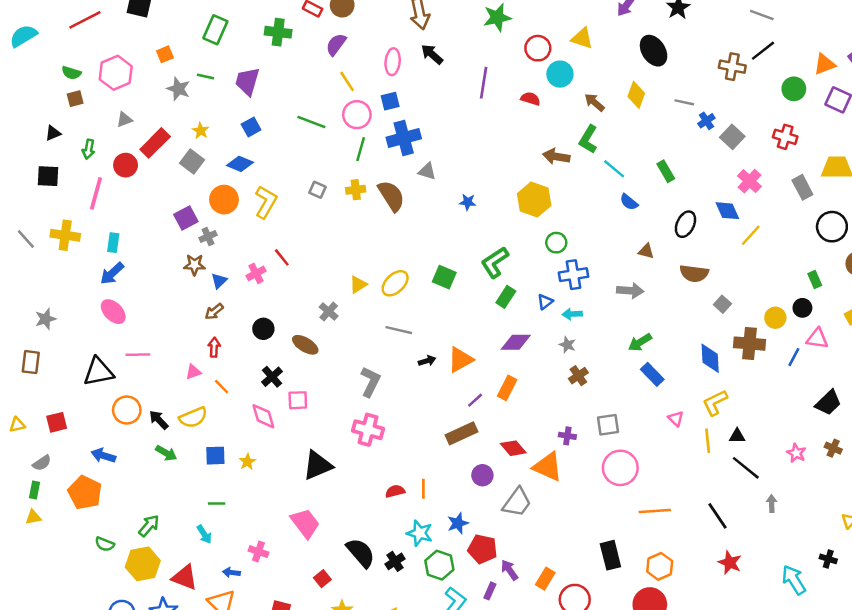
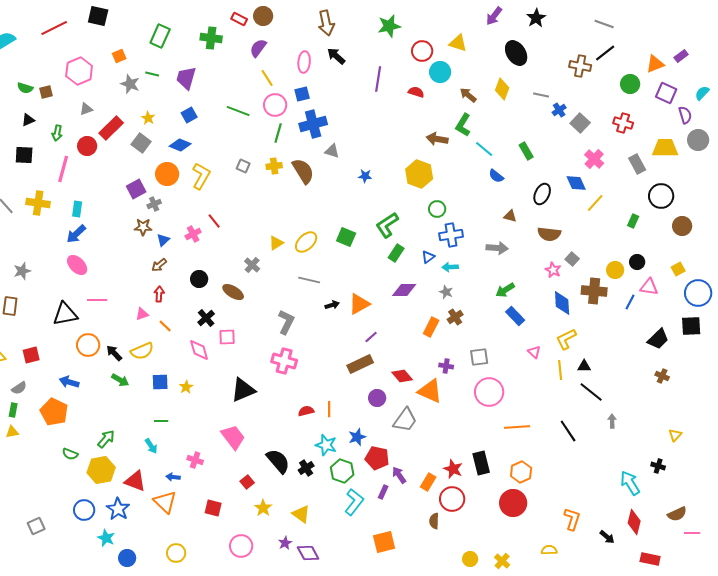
green semicircle: (71, 73) -> (25, 88), moved
green rectangle: (815, 280) -> (633, 221), moved, turned 48
orange rectangle: (507, 388) -> (431, 327), moved
pink star: (796, 453) -> (553, 270), moved
red star: (730, 563) -> (453, 469), moved

